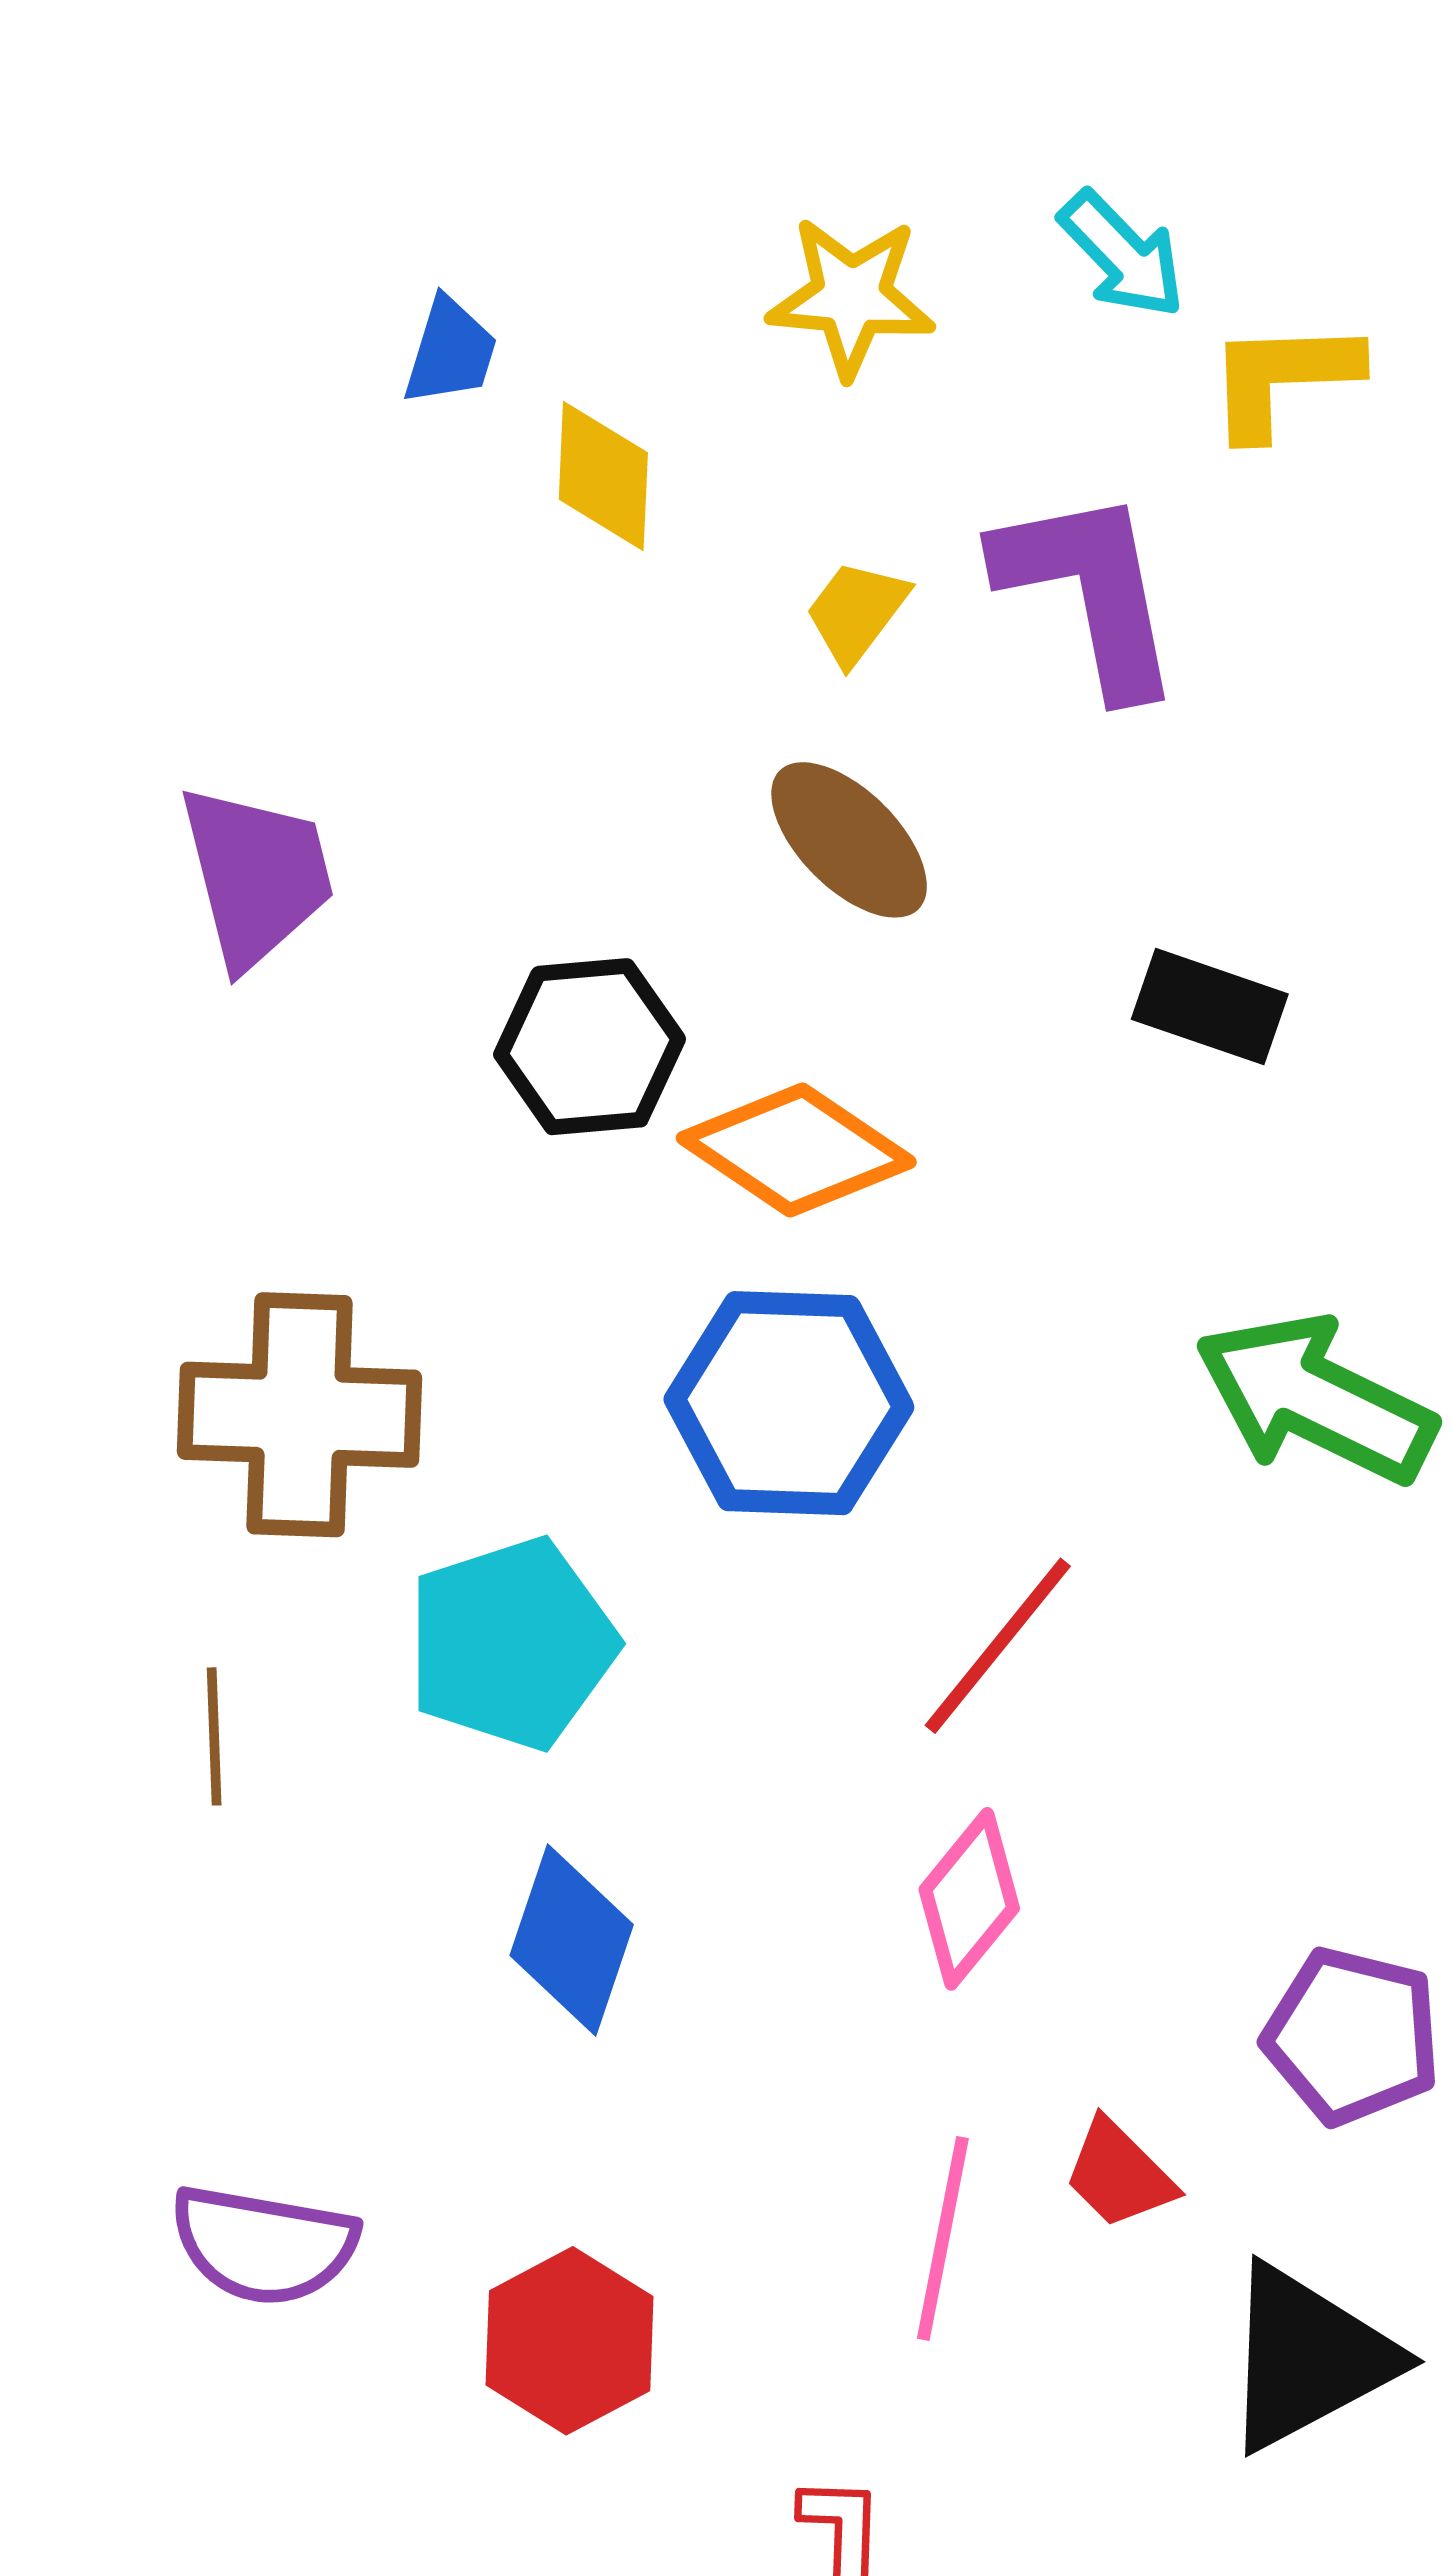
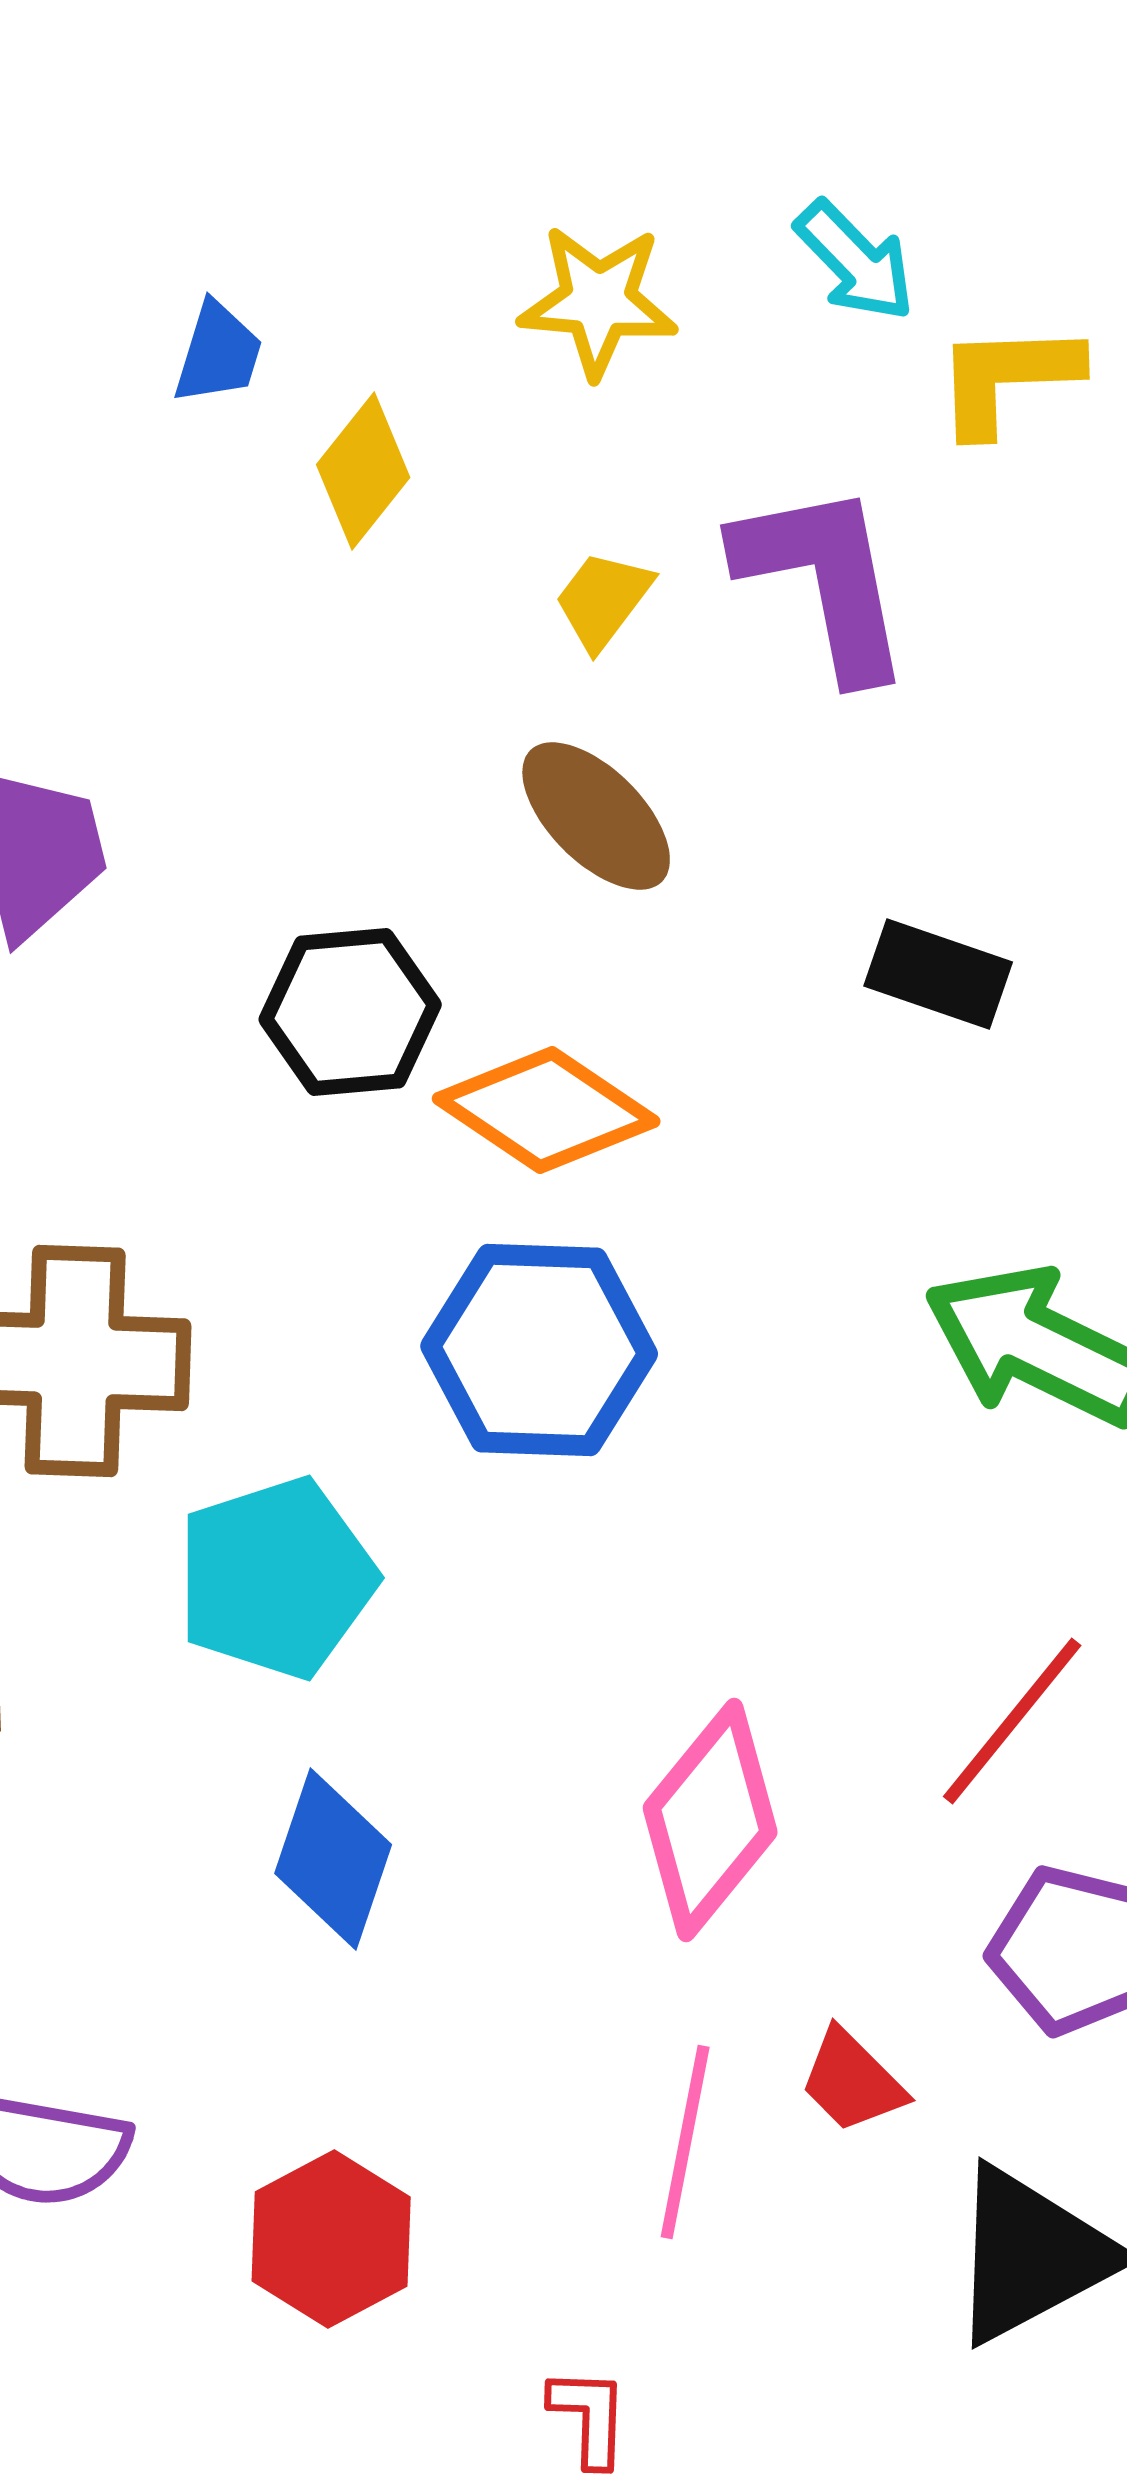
yellow diamond: (603, 476) -> (363, 471), turned 36
red line: (998, 1646) -> (1012, 1721), moved
pink diamond: (969, 1899) -> (710, 1820), size x1.4

